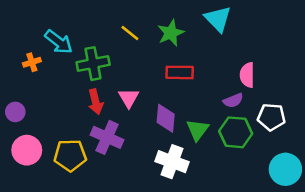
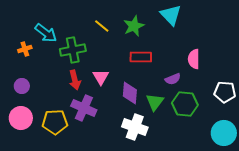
purple semicircle: (233, 100) -> (173, 79), moved
purple circle: (15, 112) -> (22, 86), moved
white pentagon: (271, 117) -> (225, 92), moved

